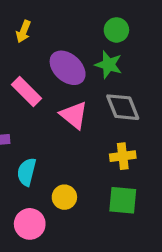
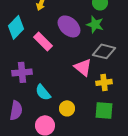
gray diamond: (123, 107) -> (104, 51), turned -55
pink triangle: (74, 115) -> (83, 67), moved
cyan semicircle: (27, 172) -> (43, 92), turned -54

